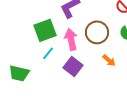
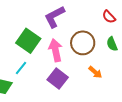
green square: (45, 30) -> (28, 41), turned -35
cyan line: (48, 53) -> (21, 68), moved

